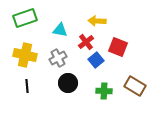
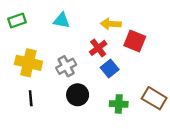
green rectangle: (25, 18) -> (17, 20), moved, size x0.7
cyan triangle: (60, 30) -> (62, 20), moved
red square: (118, 47) -> (135, 41), moved

